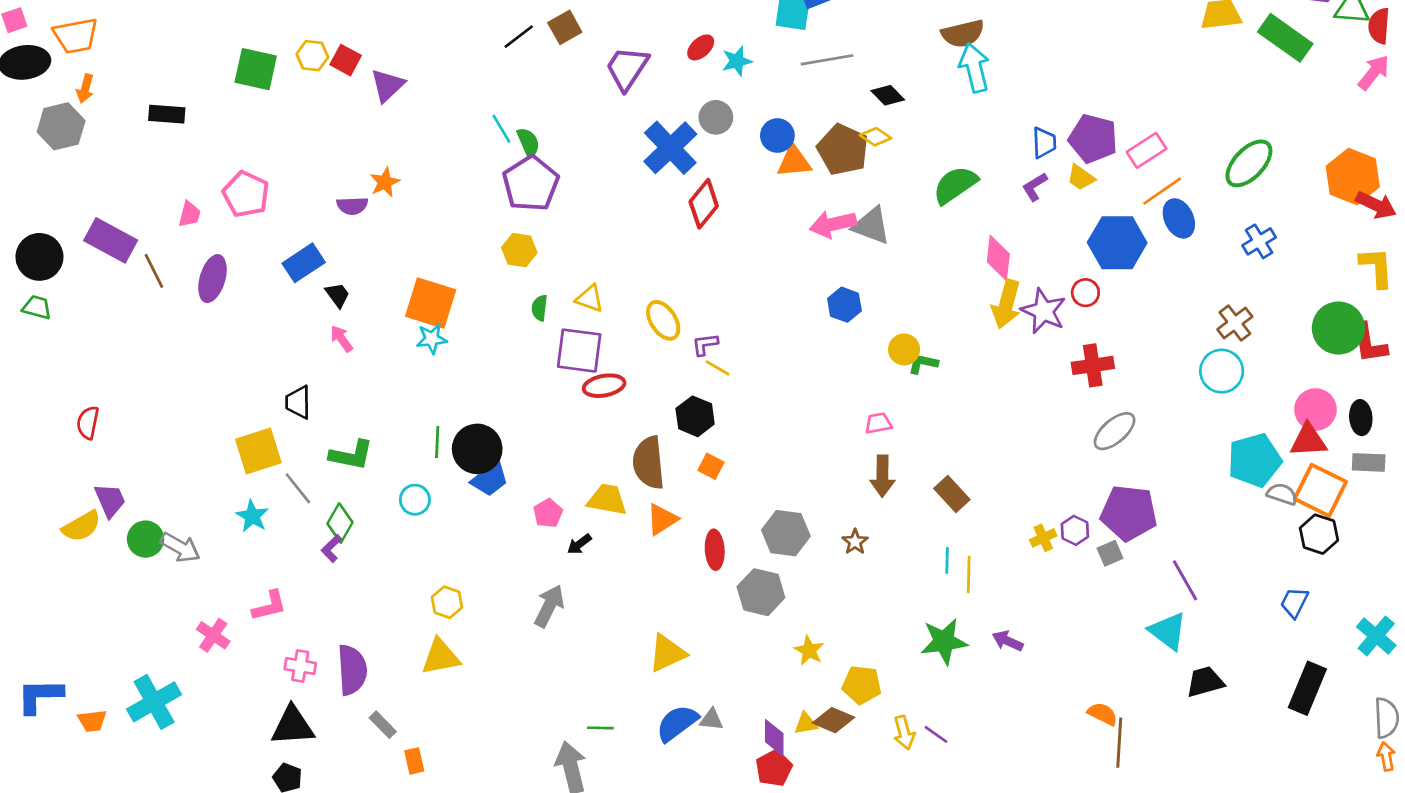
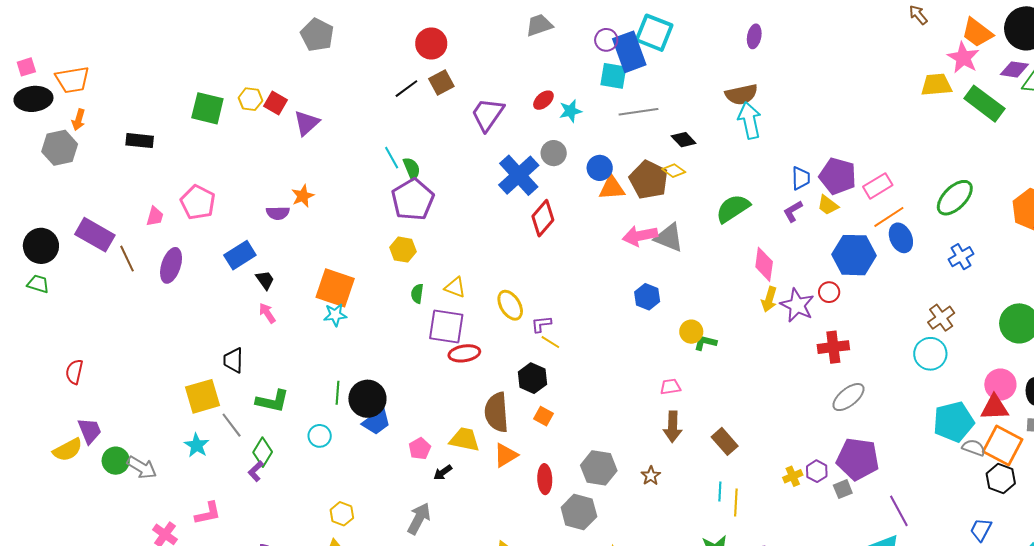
yellow arrow: (1006, 304) -> (769, 299), size x0.7

